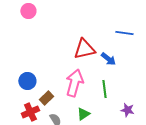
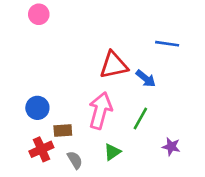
green line: (104, 89) -> (140, 119), turned 36
brown rectangle: (46, 98) -> (63, 131), turned 40

